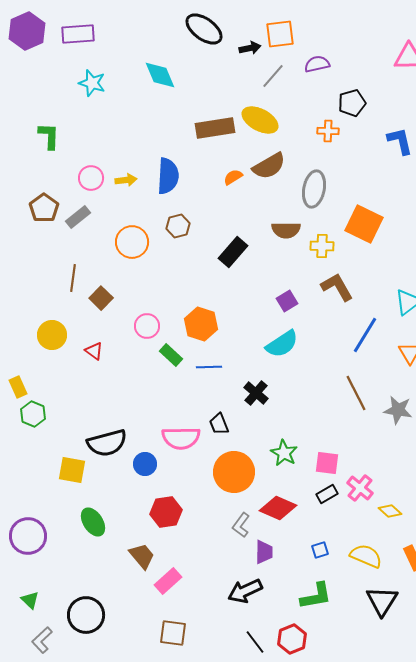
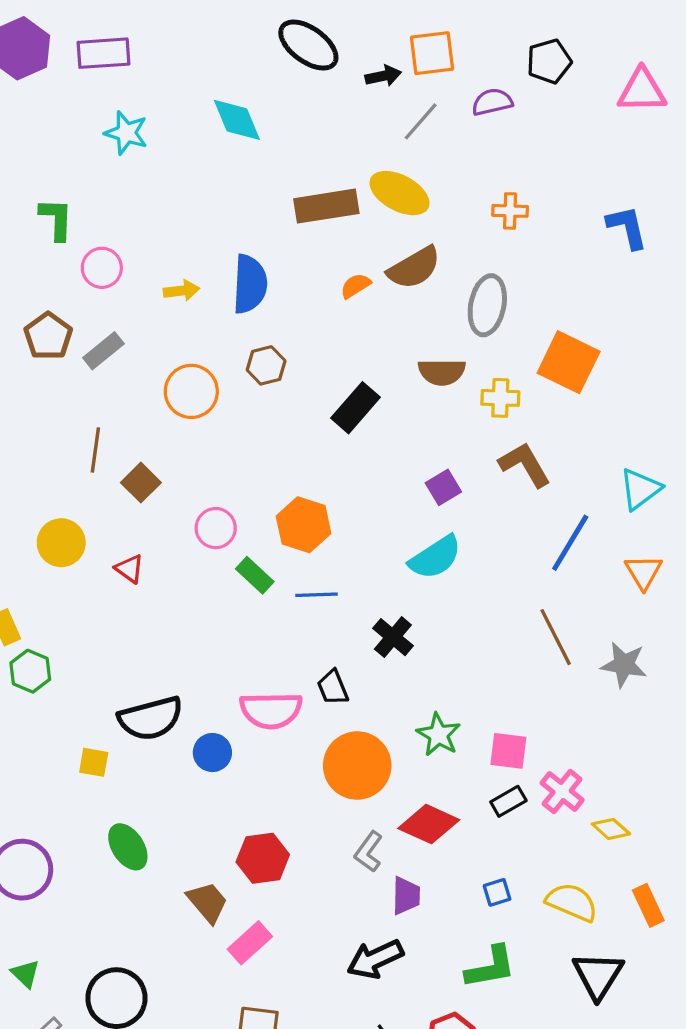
black pentagon: (352, 103) -> (549, 61), moved
pink circle: (91, 178) -> (102, 268), moved
yellow square: (72, 470) -> (94, 762), size x0.7
red hexagon: (166, 512) -> (263, 858), moved

